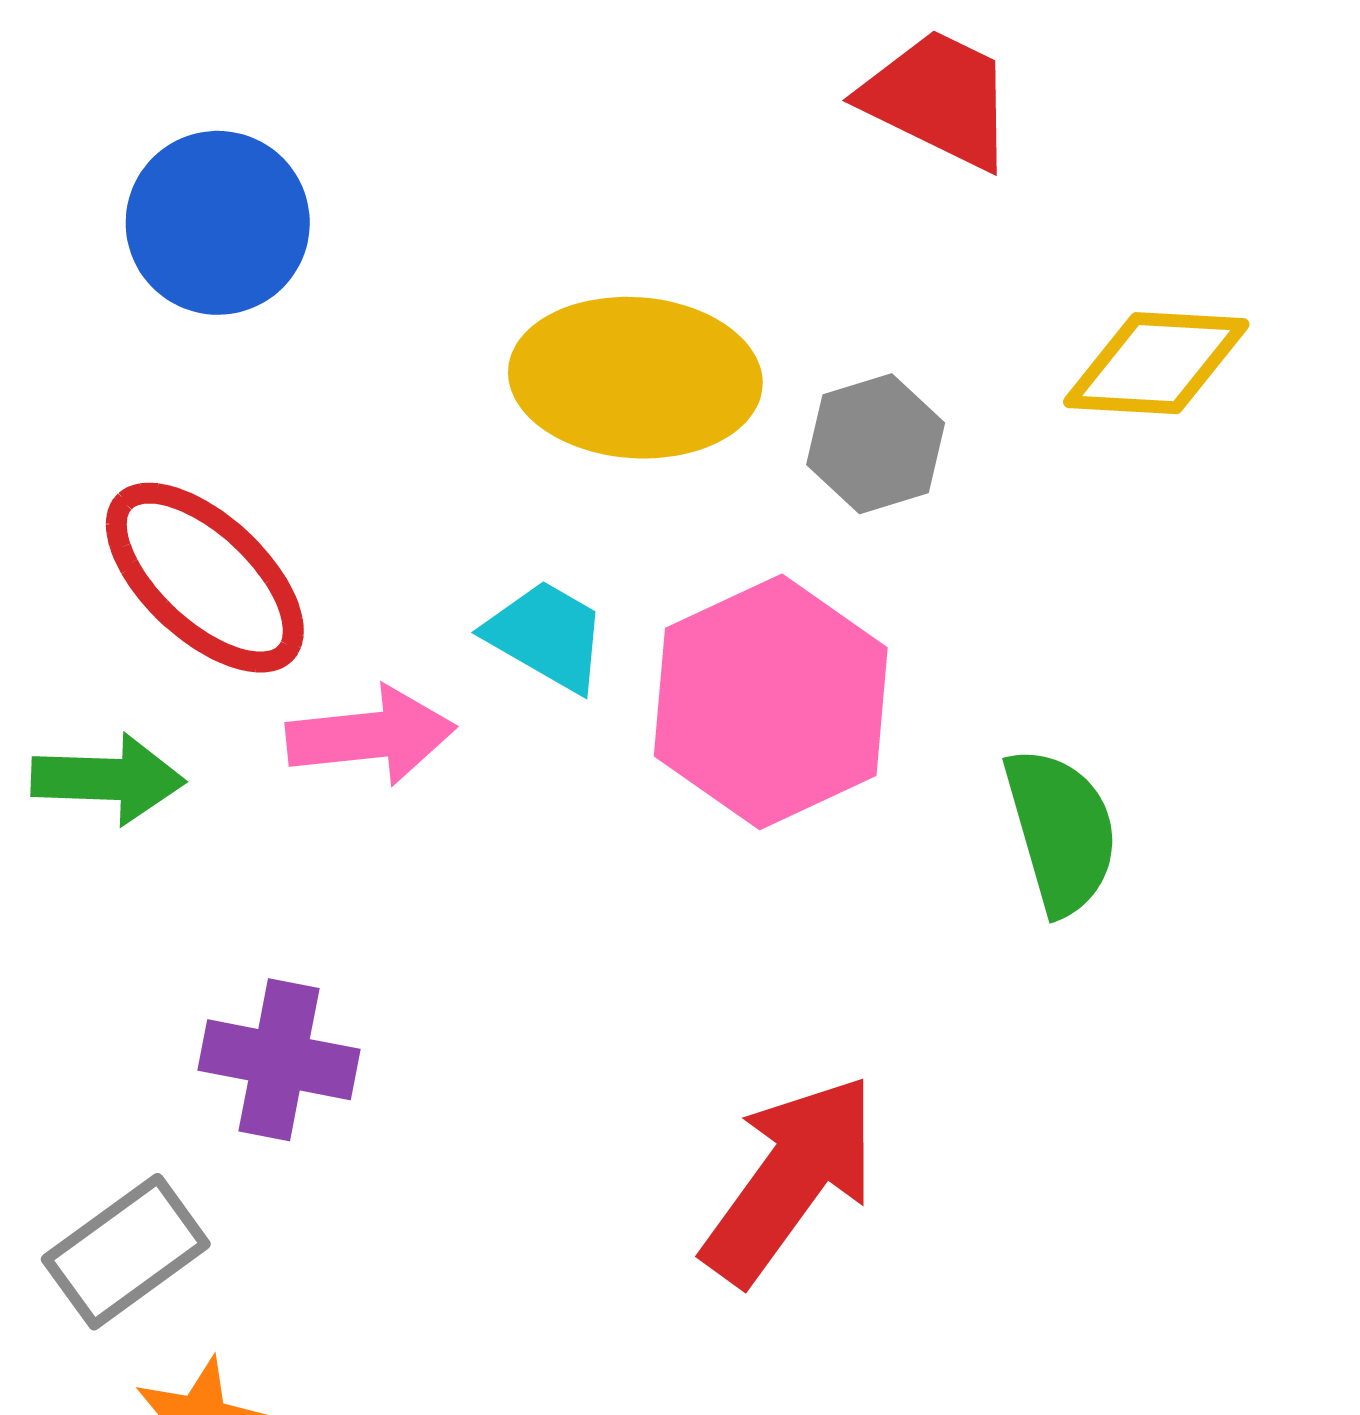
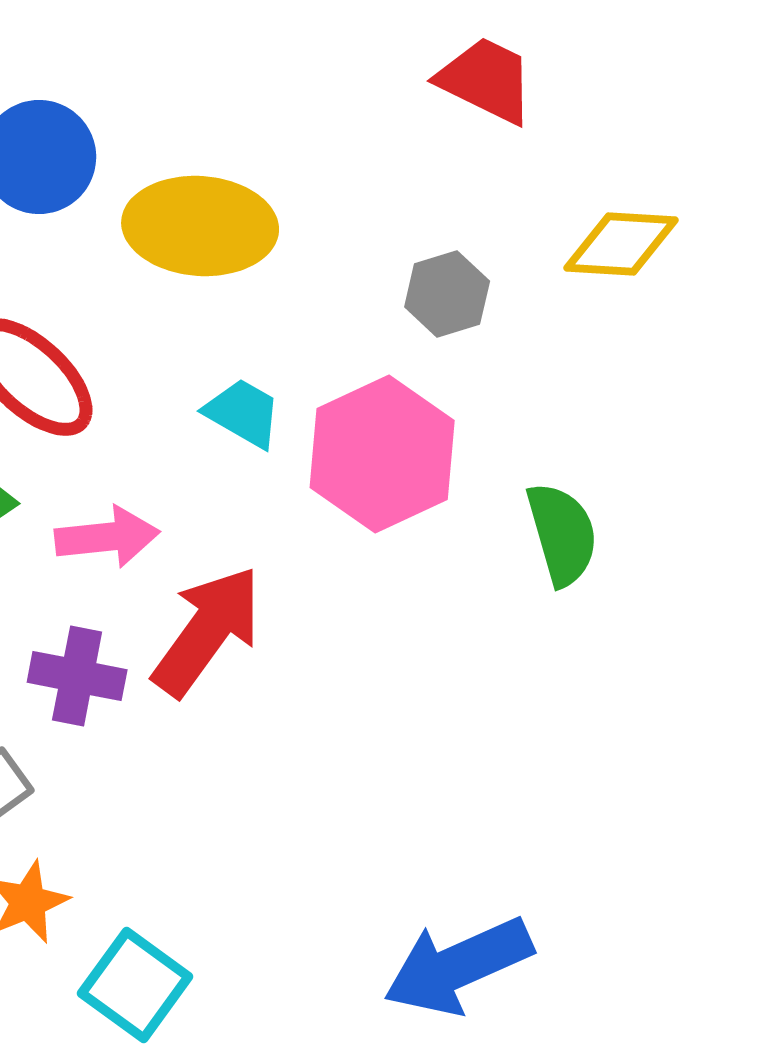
yellow ellipse: (635, 378) -> (200, 226), moved
pink arrow: (371, 736) -> (107, 537), moved
red arrow: (790, 1179) -> (207, 631), moved

